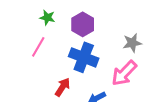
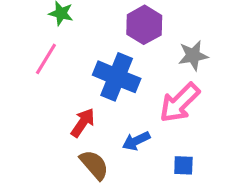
purple hexagon: (83, 24) -> (144, 25), moved

